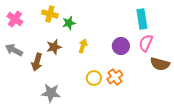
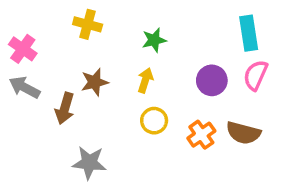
pink cross: (15, 19) -> (23, 49), moved
green star: (69, 23) -> (154, 40), moved
brown semicircle: (160, 64) -> (243, 133), moved
yellow circle: (94, 78) -> (154, 121), moved

